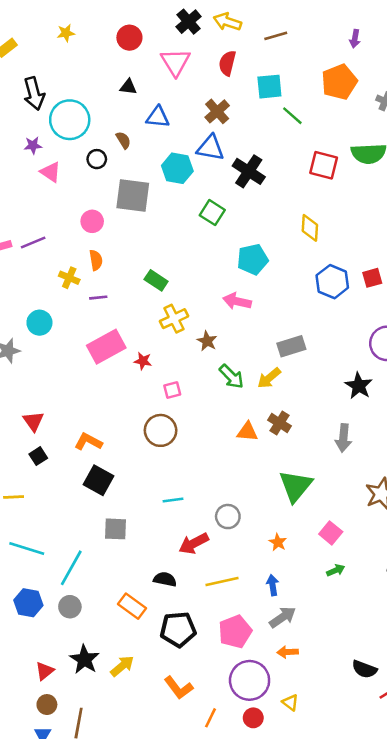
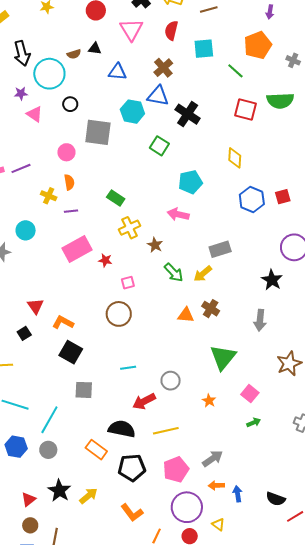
green line: (292, 116) -> (235, 71), moved
brown semicircle: (123, 140) -> (74, 54), moved, turned 104
red triangle: (33, 421) -> (36, 306), moved
black semicircle: (165, 579) -> (122, 429), size x1.5
blue arrow: (273, 585) -> (237, 494), moved

